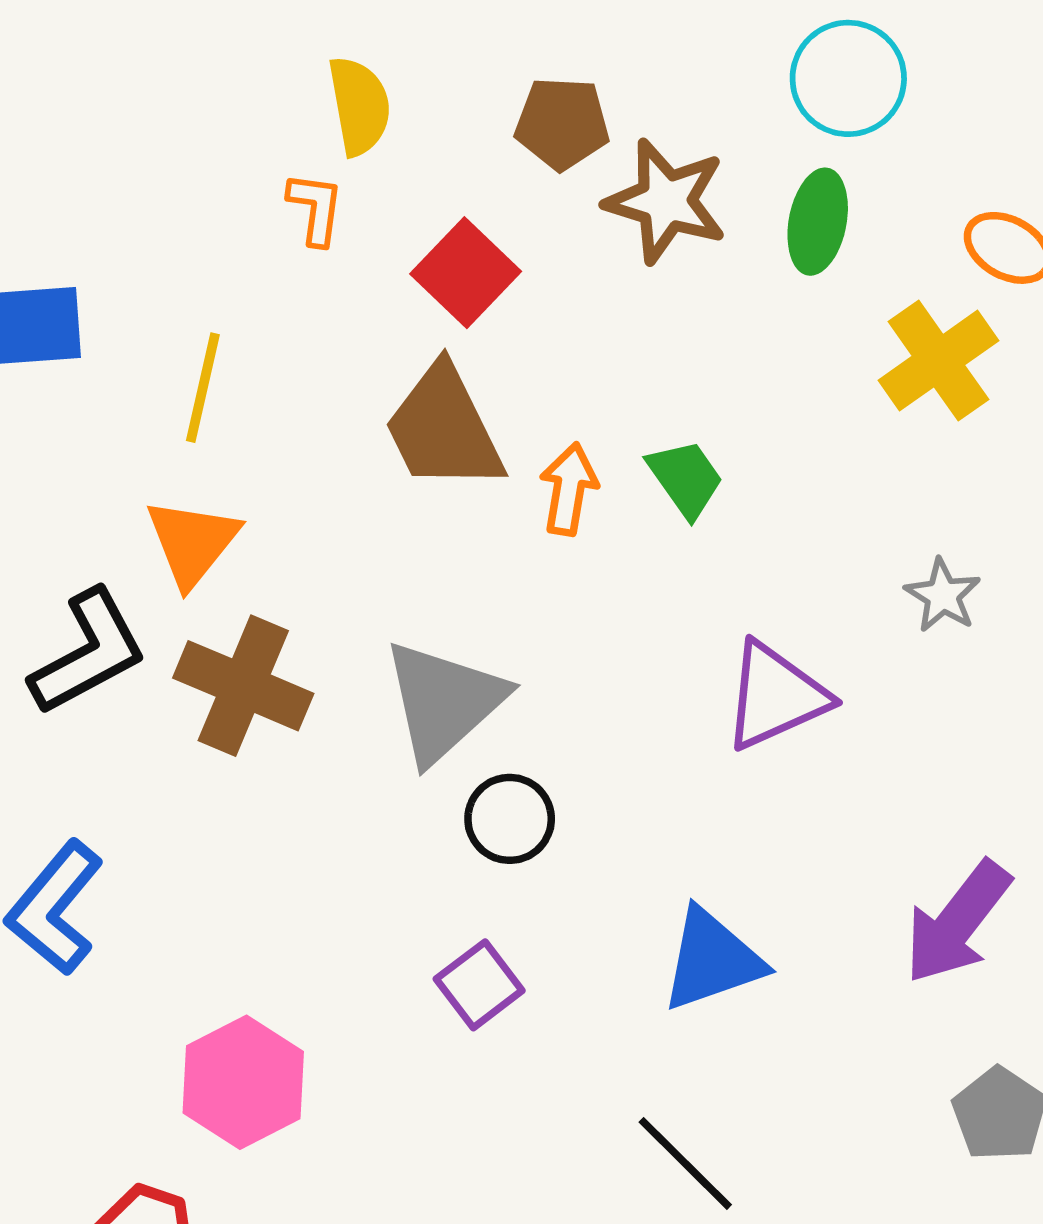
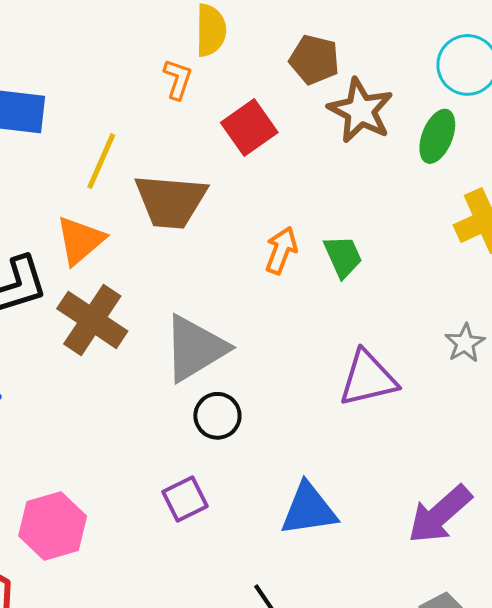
brown trapezoid: (444, 428) -> (171, 201), moved, turned -70

